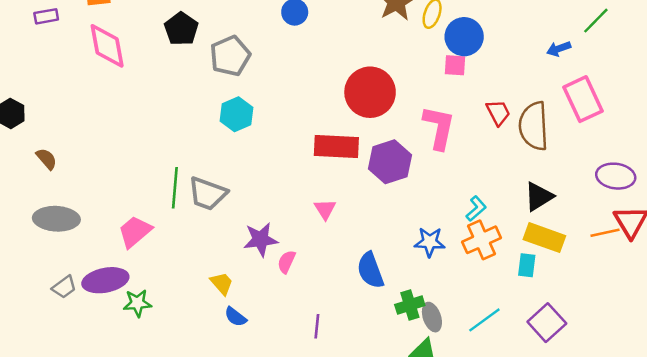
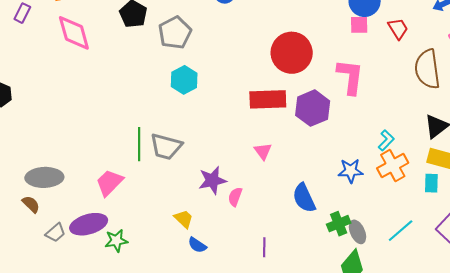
purple rectangle: (46, 16) -> (22, 13), turned -48
red trapezoid: (498, 113) -> (398, 29), moved
brown semicircle: (46, 159) -> (31, 204), moved

